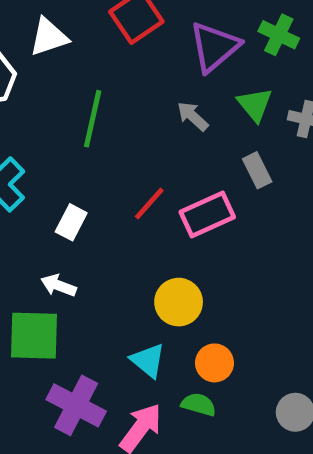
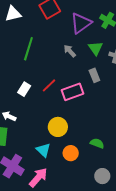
white rectangle: (71, 222) -> (24, 89), moved
green semicircle: (199, 404) -> (97, 143), moved

